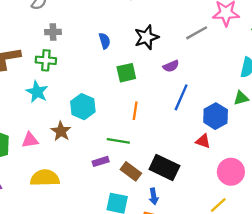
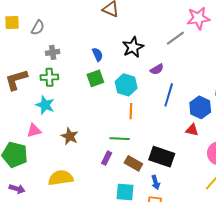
green square: (126, 73) -> (95, 78), moved
cyan hexagon: (83, 107) -> (126, 85), moved
pink triangle: (30, 140) -> (34, 131), moved
purple rectangle: (101, 161) -> (107, 158), turned -40

